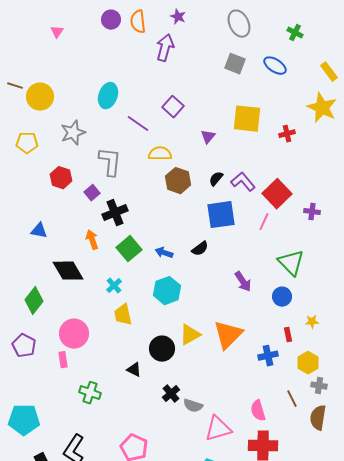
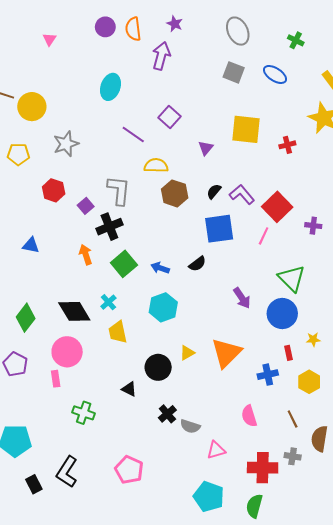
cyan ellipse: (108, 96) -> (110, 87), moved
gray L-shape: (110, 162) -> (119, 190), moved
black diamond: (68, 271) -> (74, 311), moved
blue circle: (282, 297) -> (282, 314), size x1.5
yellow triangle: (190, 335) -> (187, 353), size x0.7
gray cross: (319, 386) -> (293, 456), moved
pink semicircle: (258, 411) -> (249, 416), moved
pink triangle: (218, 429) -> (216, 450), size x0.7

